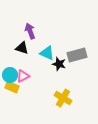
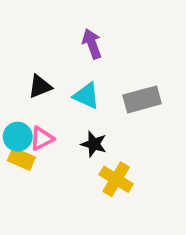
purple arrow: (30, 31) -> (92, 44), moved
black triangle: (22, 48) -> (40, 86), turned -40
black star: (59, 64) -> (94, 144), moved

